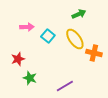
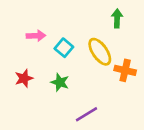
green arrow: (79, 14) -> (117, 18), moved, turned -64
green star: (30, 78) -> (60, 82), moved

